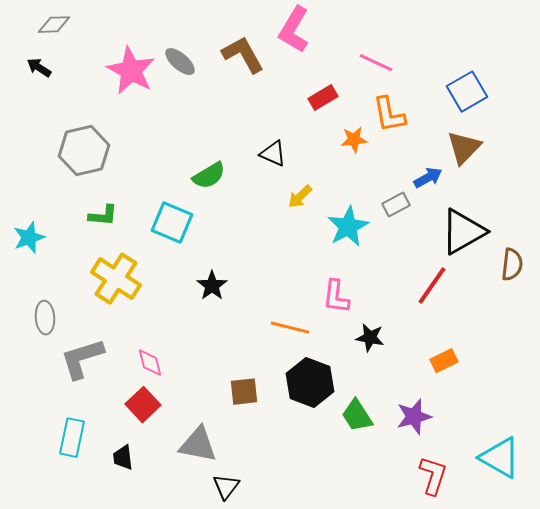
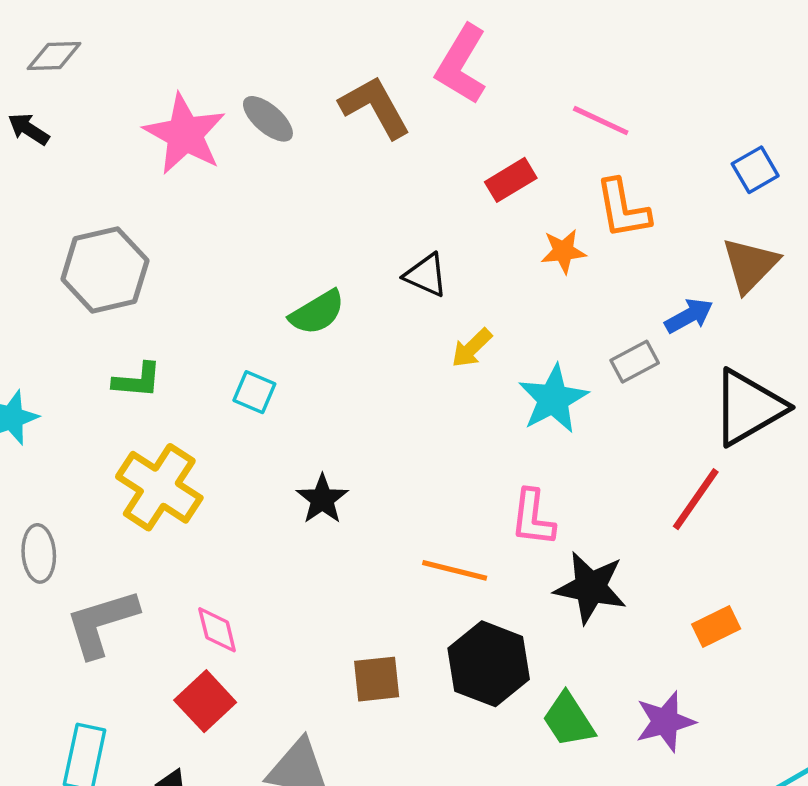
blue square: (467, 92) -> (755, 170), size x0.7
cyan square: (172, 223) -> (254, 392), size x0.6
black star: (370, 338) -> (591, 587), size x1.5

